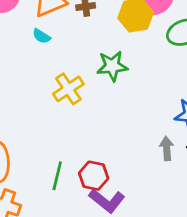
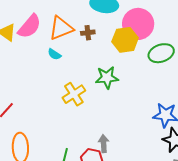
gray arrow: (167, 148) -> (104, 144), moved

